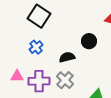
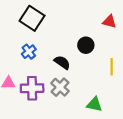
black semicircle: (67, 57) -> (62, 62), turned 49

